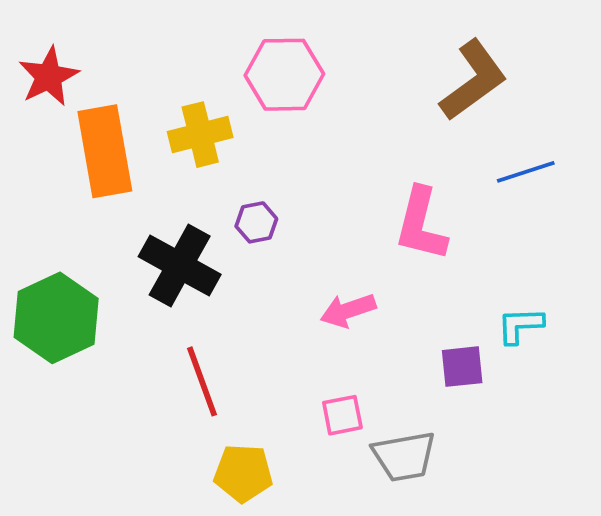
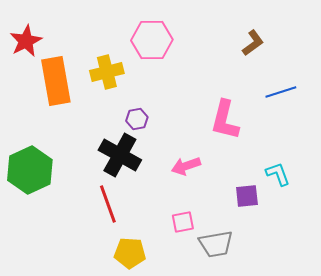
brown L-shape: (473, 80) -> (253, 43), size x0.6
black cross: (180, 265) -> (120, 155), moved
cyan L-shape: (520, 325) -> (278, 174), turned 72

